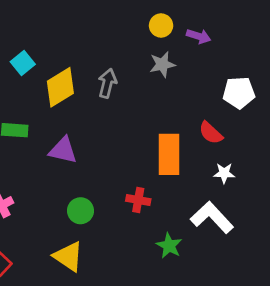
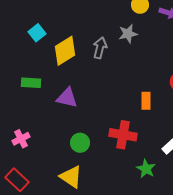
gray star: (162, 64) -> (128, 34), moved
orange rectangle: (169, 154) -> (146, 101), size x0.6
red cross: (138, 200) -> (123, 135), size x1.5

